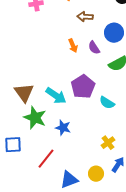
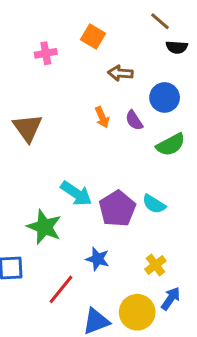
purple pentagon: (83, 87) -> (117, 209), moved
brown triangle: (24, 93) -> (27, 128), moved
blue star: (63, 128) -> (98, 259), moved
yellow circle: (96, 174) -> (137, 312), size x1.5

